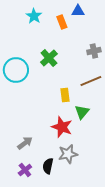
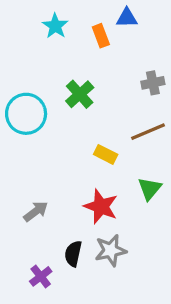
yellow rectangle: (65, 95) -> (106, 154), turned -56
green triangle: (82, 112) -> (150, 189), moved
gray arrow: (25, 143) -> (36, 211), moved
black semicircle: (48, 166) -> (73, 254), moved

